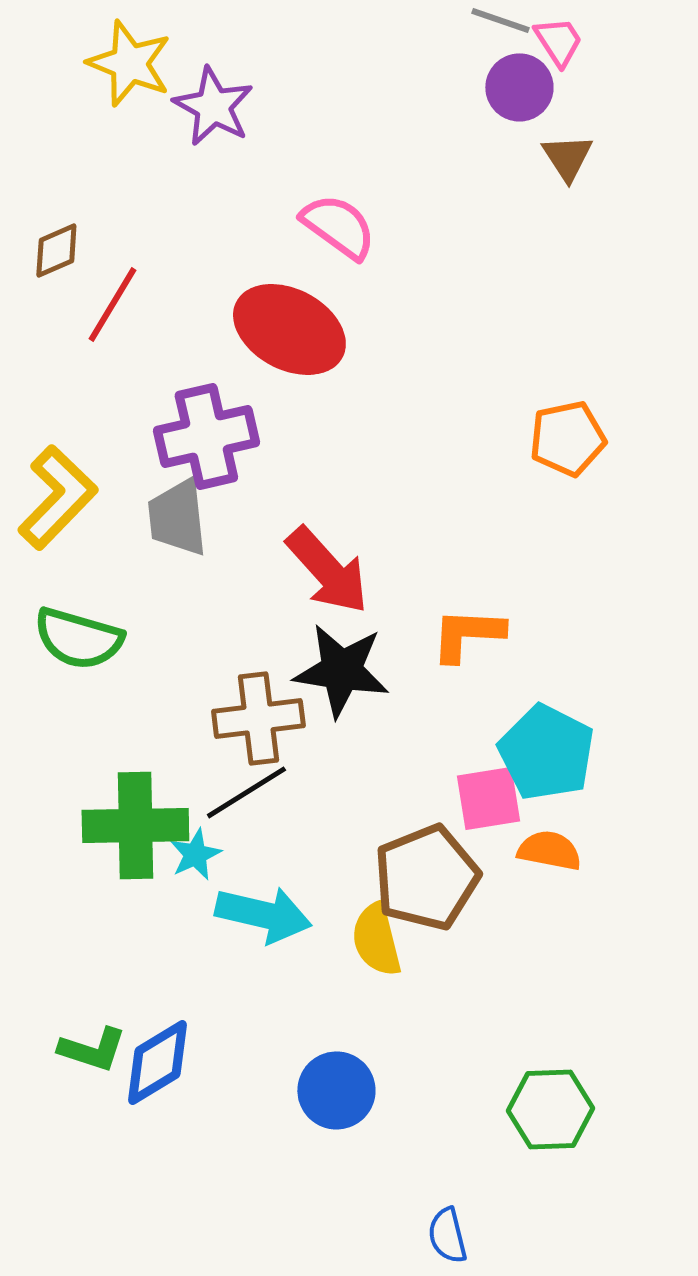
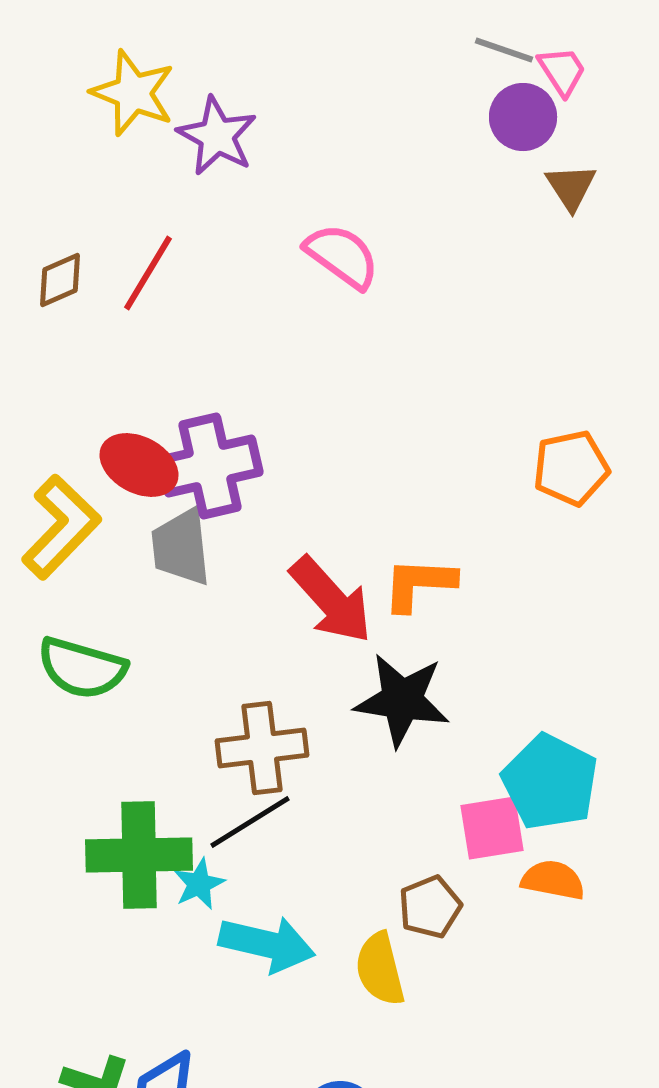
red line: (112, 304) -> (148, 273), moved
red ellipse: (289, 329) -> (139, 465), moved, size x0.7
orange L-shape: (467, 634) -> (419, 584), moved
black star: (341, 670) -> (402, 700), moved
brown pentagon: (426, 877) -> (430, 907), size x0.6

